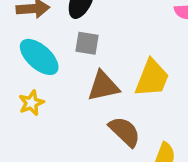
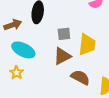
gray square: (87, 43) -> (64, 34), moved
yellow star: (31, 103) -> (17, 73), moved

